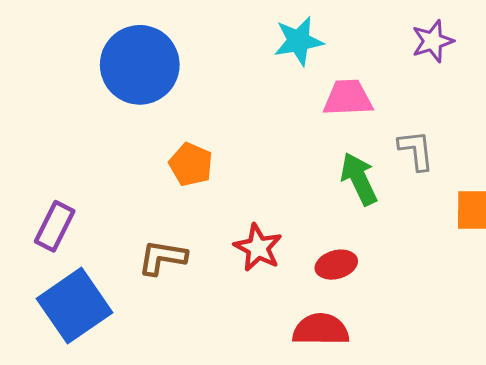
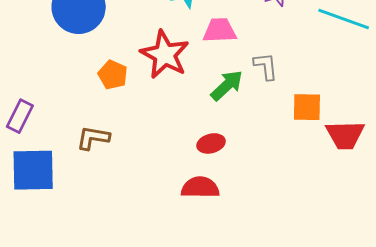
green arrow: (359, 179) -> (227, 85), turned 72
red star: (258, 248) -> (165, 55), moved, size x1.5
blue square: (74, 306) -> (33, 170), turned 33

